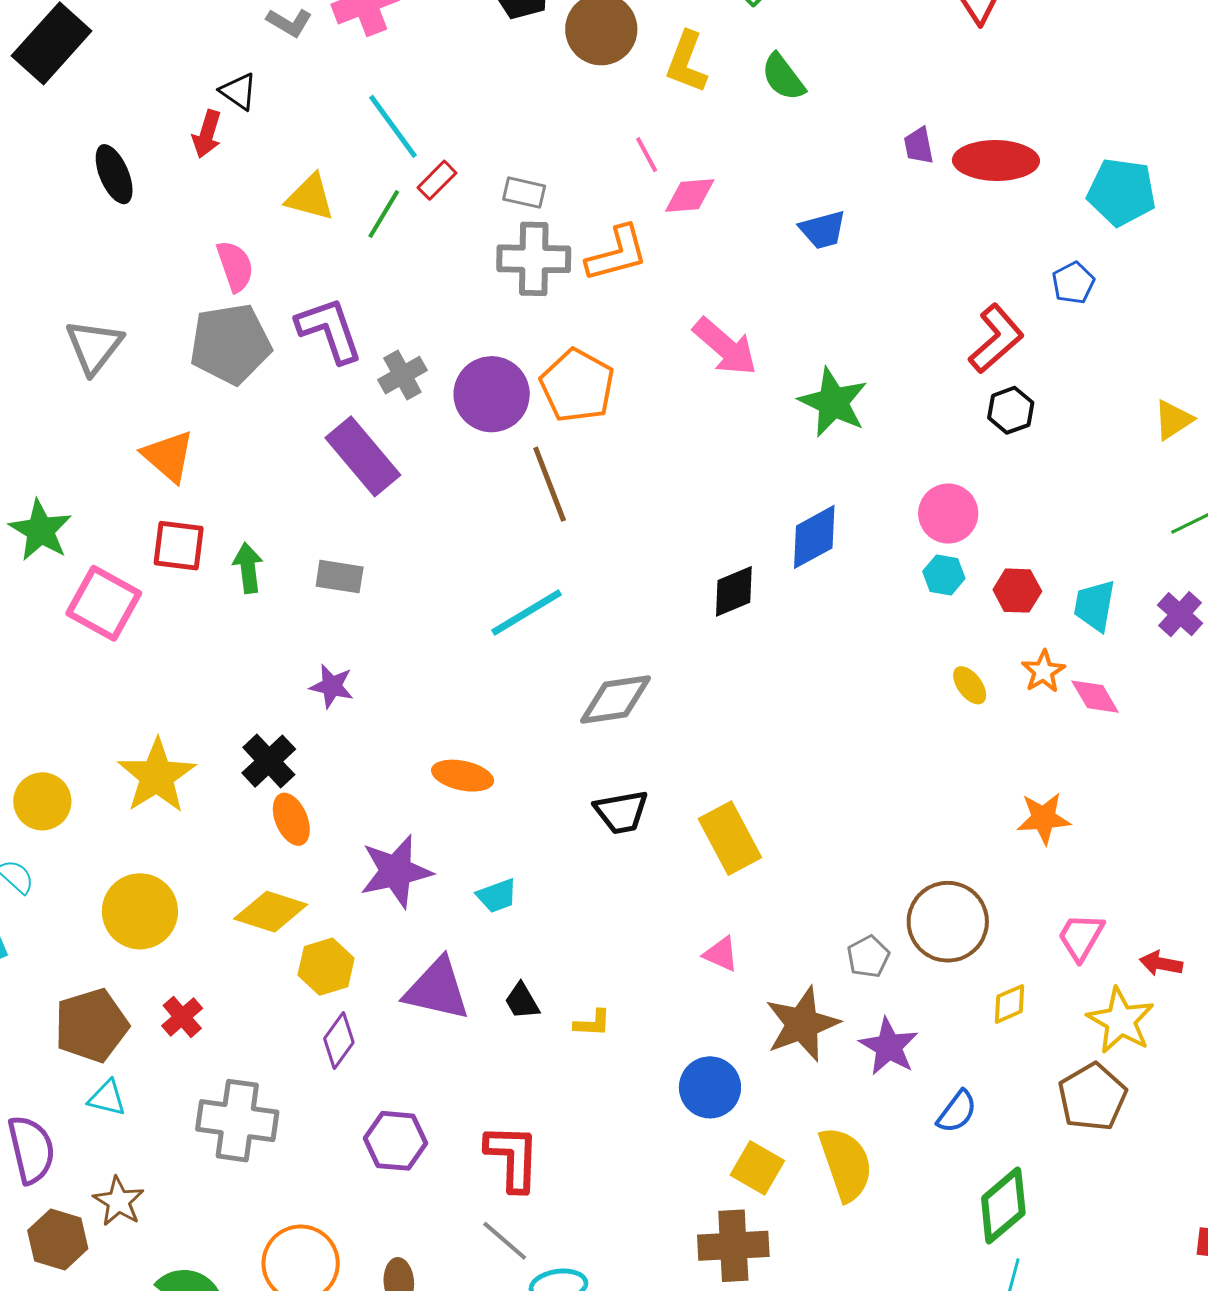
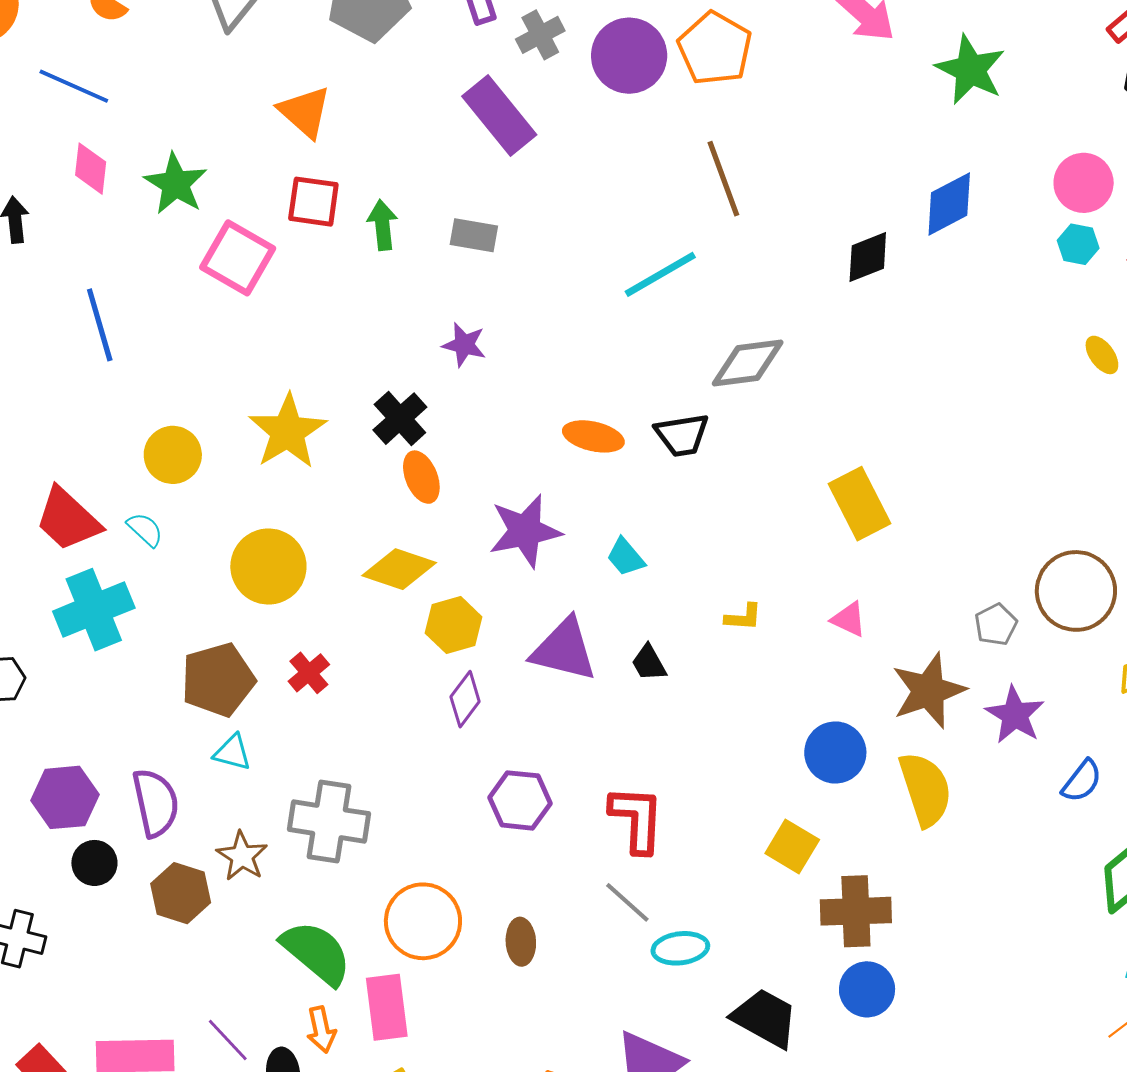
brown line: (550, 484) -> (723, 179), moved
black trapezoid: (621, 812) -> (682, 435), moved
cyan trapezoid: (497, 896) -> (626, 557), turned 69
yellow L-shape: (592, 1023) -> (743, 617), moved
gray cross: (237, 1121) -> (329, 822), moved
yellow semicircle: (846, 1164) -> (925, 789), moved
yellow square: (757, 1168) -> (792, 847), moved

